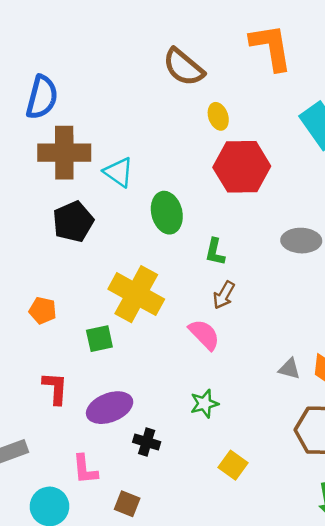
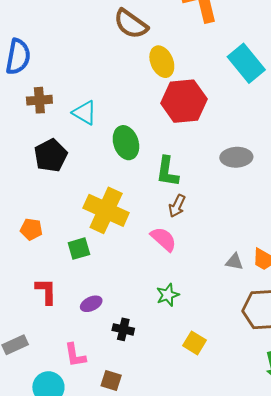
yellow ellipse: (218, 116) -> (162, 62), size x1.4
brown cross: (64, 153) -> (39, 100), size x0.6
green L-shape: (215, 252) -> (167, 172), size x1.4
purple ellipse: (110, 408) -> (91, 304), size x0.6

